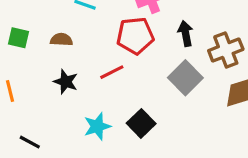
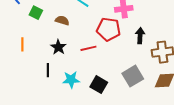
gray square: (185, 78) -> (133, 76), moved
black square: (141, 123) -> (99, 85), turned -30
black line: (30, 142) -> (48, 70), moved, turned 48

